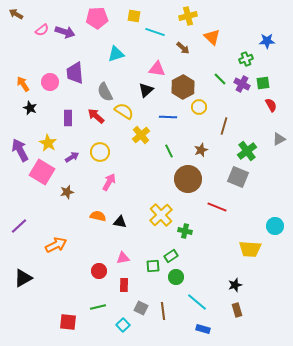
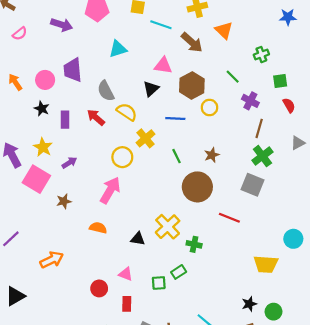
pink semicircle: (42, 30) -> (20, 34), moved
blue star: (267, 41) -> (288, 17), moved
brown arrow: (183, 48) -> (192, 42), size x1.5
purple cross: (242, 84) -> (250, 101), moved
black star: (30, 108) -> (42, 109), moved
brown line: (224, 126) -> (259, 128), moved
yellow circle: (100, 152) -> (122, 157), moved
pink arrow: (109, 182) -> (110, 190), size x1.4
black triangle: (120, 222) -> (138, 239), moved
pink triangle: (123, 258) -> (126, 274), turned 32
green circle: (176, 277) -> (273, 312), moved

